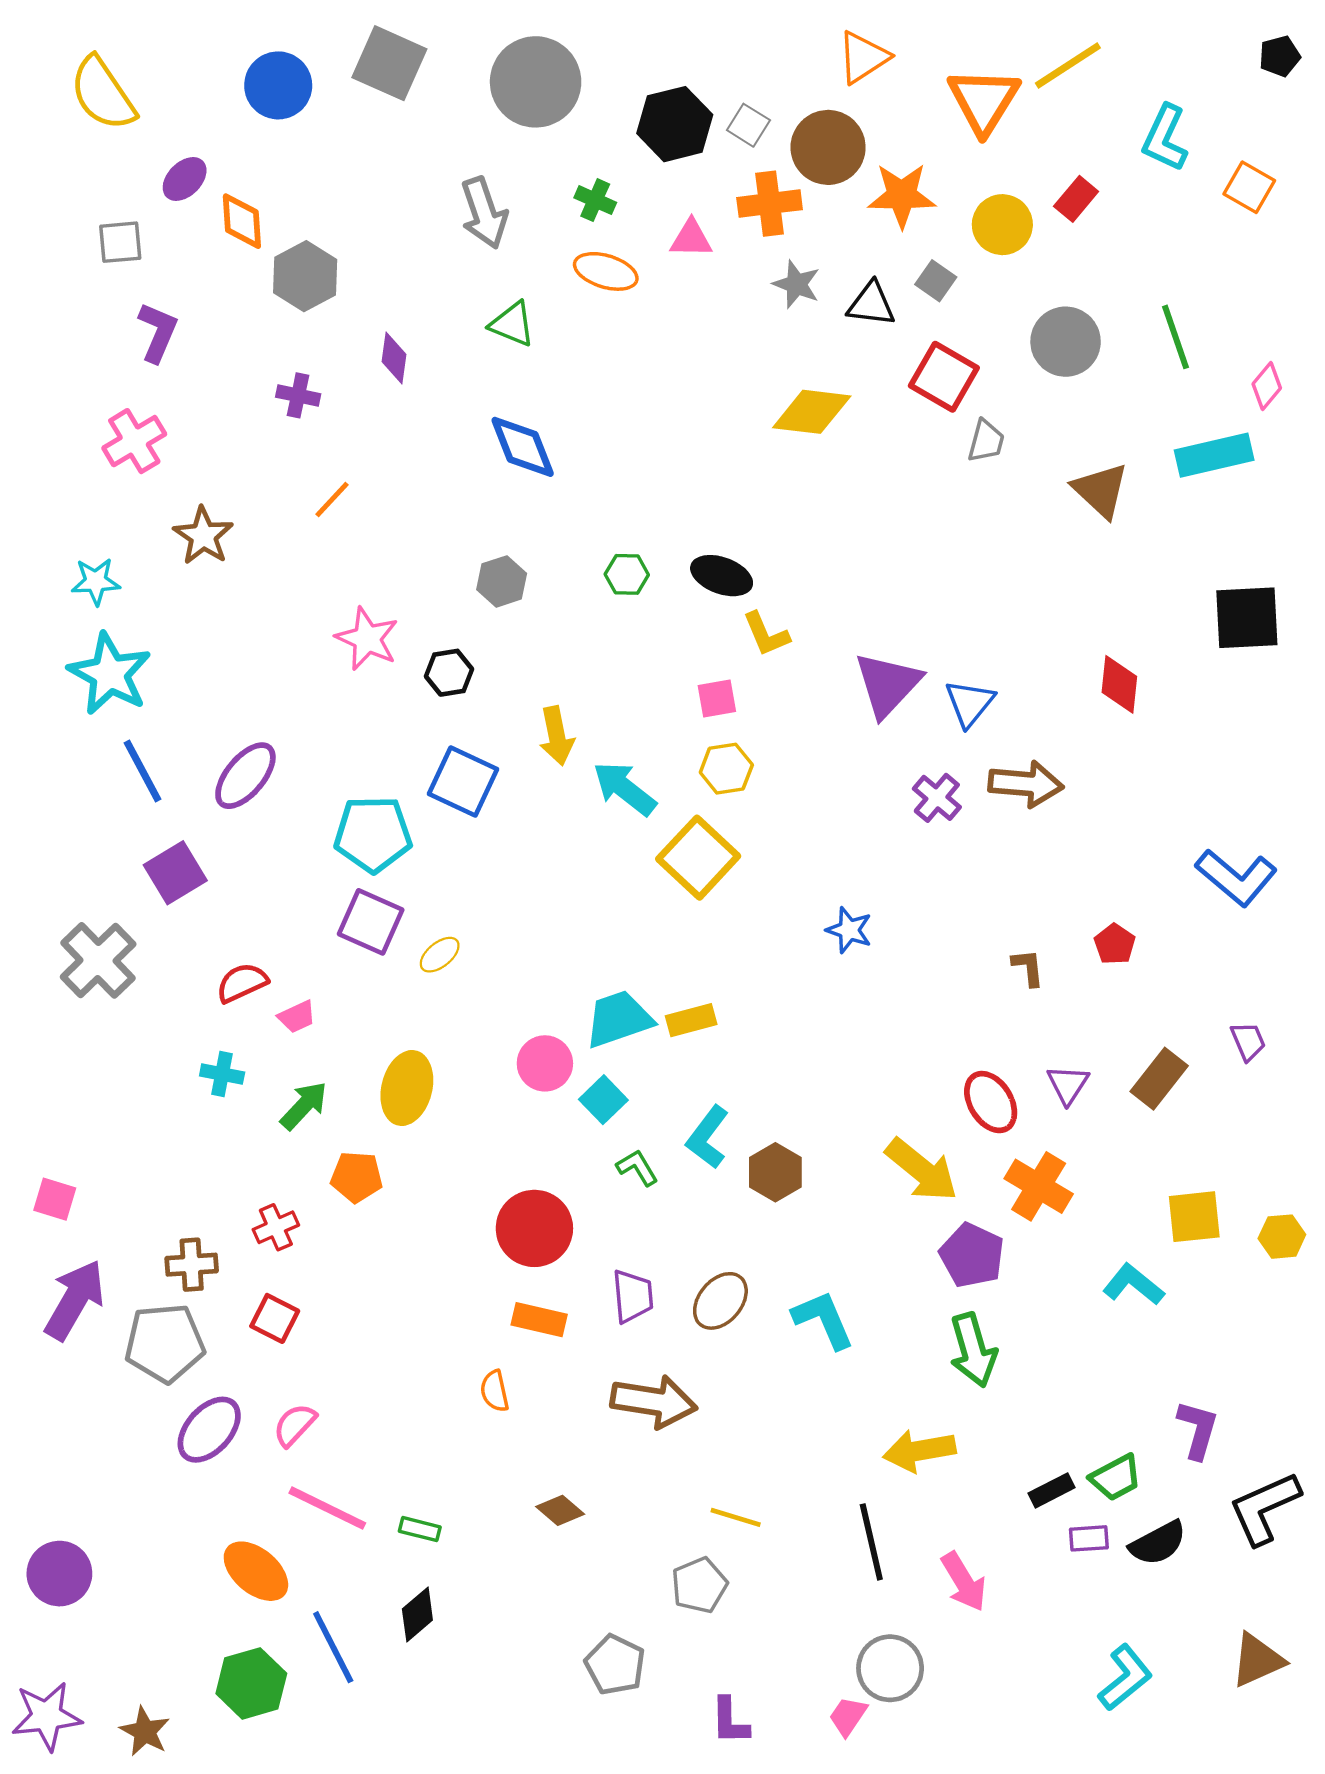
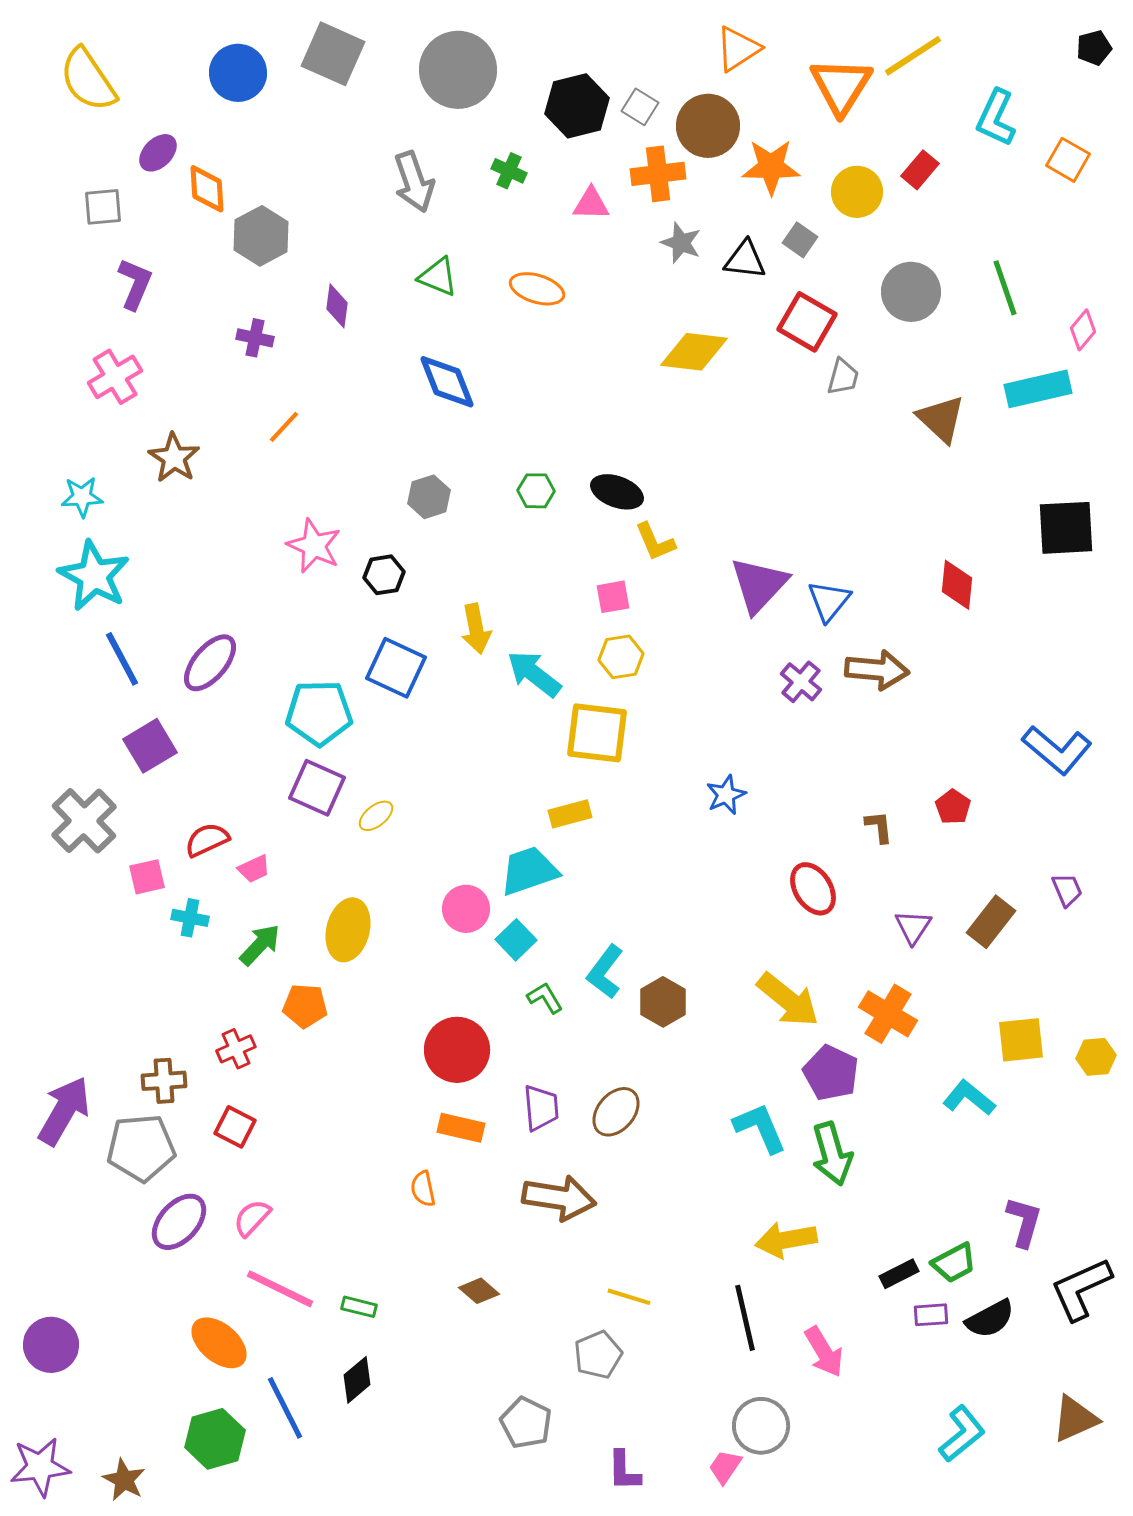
orange ellipse: (606, 271) -> (537, 289), moved
yellow square: (698, 858) -> (597, 733), turned -36
blue star: (849, 930) -> (726, 795), turned 30
yellow rectangle: (691, 1020) -> (570, 814), moved
red ellipse: (991, 1102) -> (813, 889), moved
pink square: (55, 1199) -> (147, 877), moved, turned -30
cyan L-shape: (823, 1320) -> (760, 1128), moved

